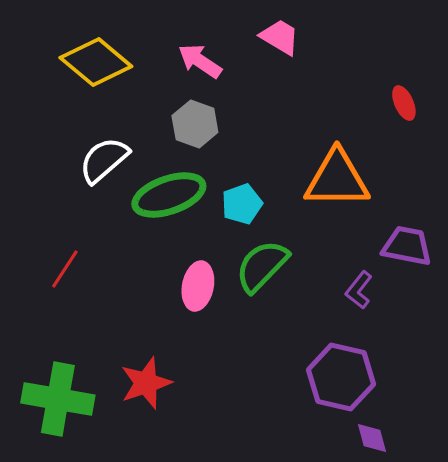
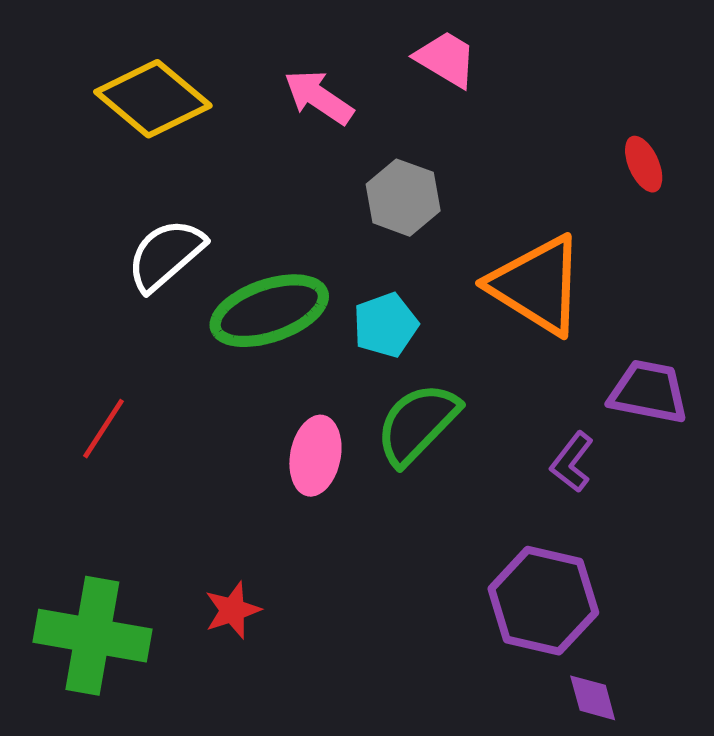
gray hexagon: (195, 124) -> (403, 198), moved
orange triangle: (337, 179) -> (537, 285), turned 32
red star: (146, 383) -> (233, 610), size x0.7

